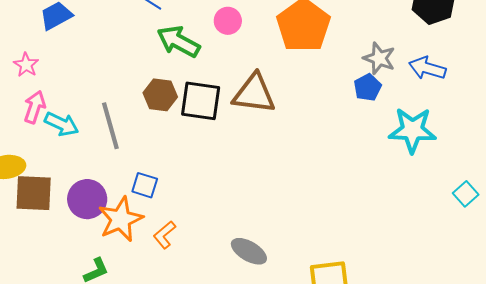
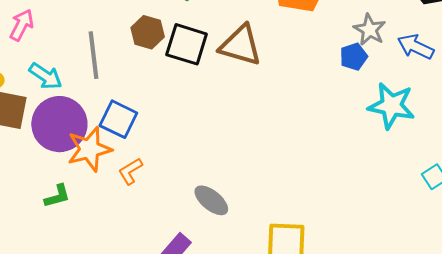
cyan arrow: (62, 124) -> (46, 76), moved
blue square: (145, 185) -> (118, 119), size x1.4
purple circle: (87, 199) -> (59, 124), size x1.4

